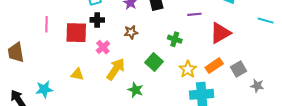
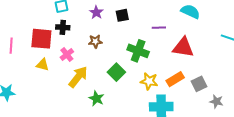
pink line: (47, 24) -> (11, 46), moved
red triangle: (220, 33) -> (183, 47), turned 35
green cross: (175, 39) -> (138, 51), size x1.5
yellow star: (188, 69) -> (149, 81), turned -30
yellow triangle: (77, 74) -> (43, 65), moved

